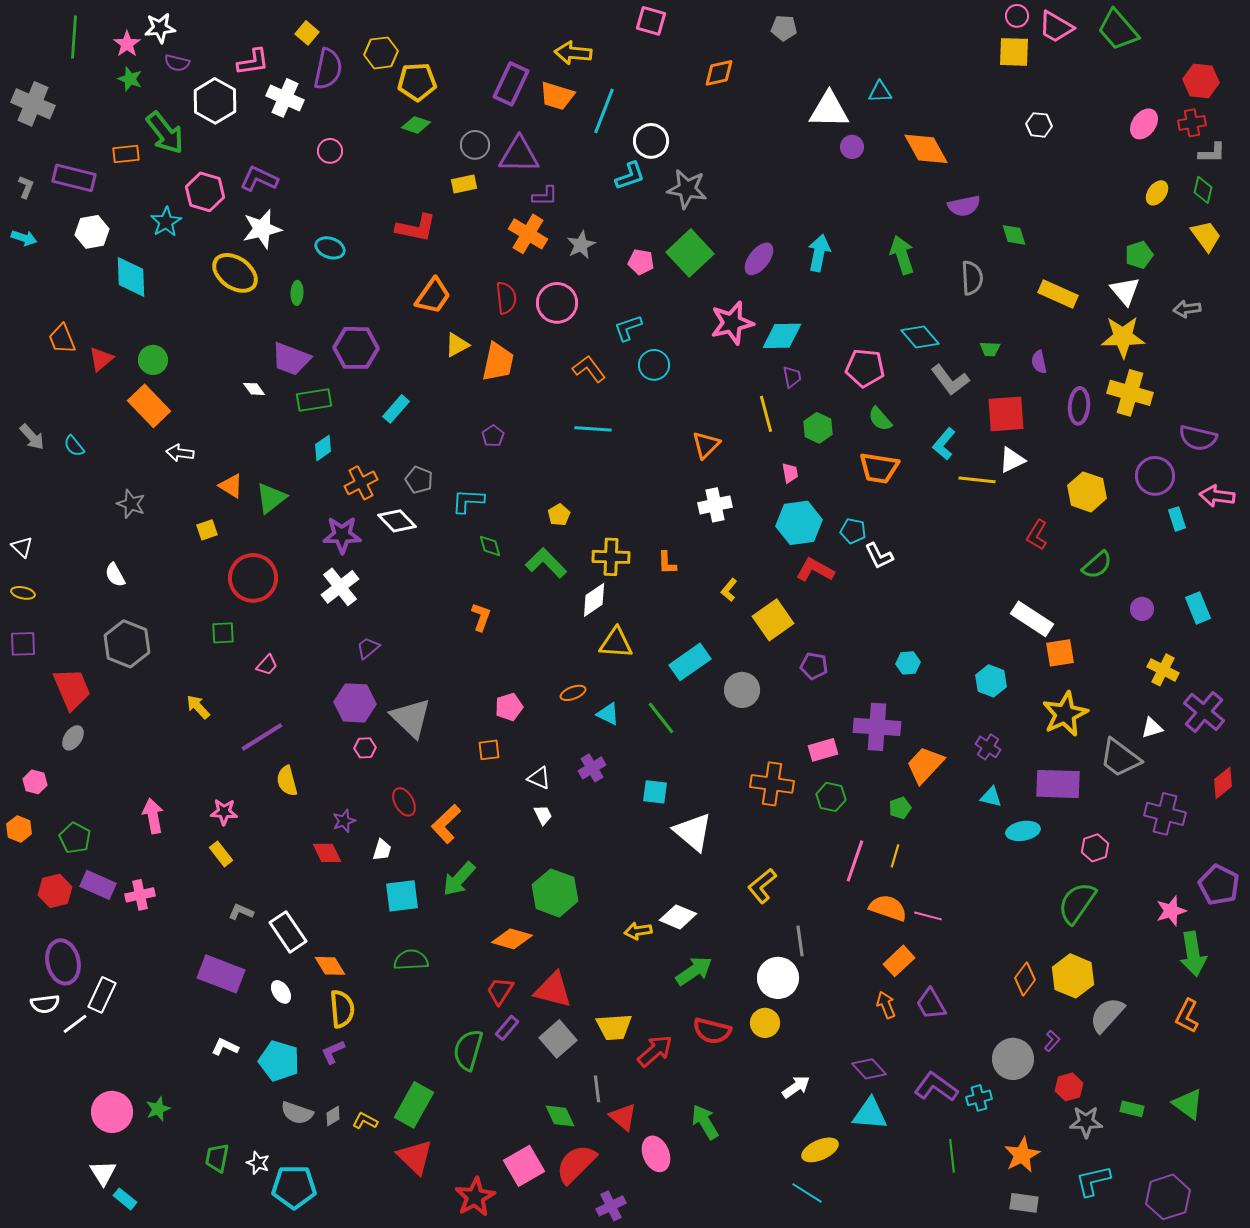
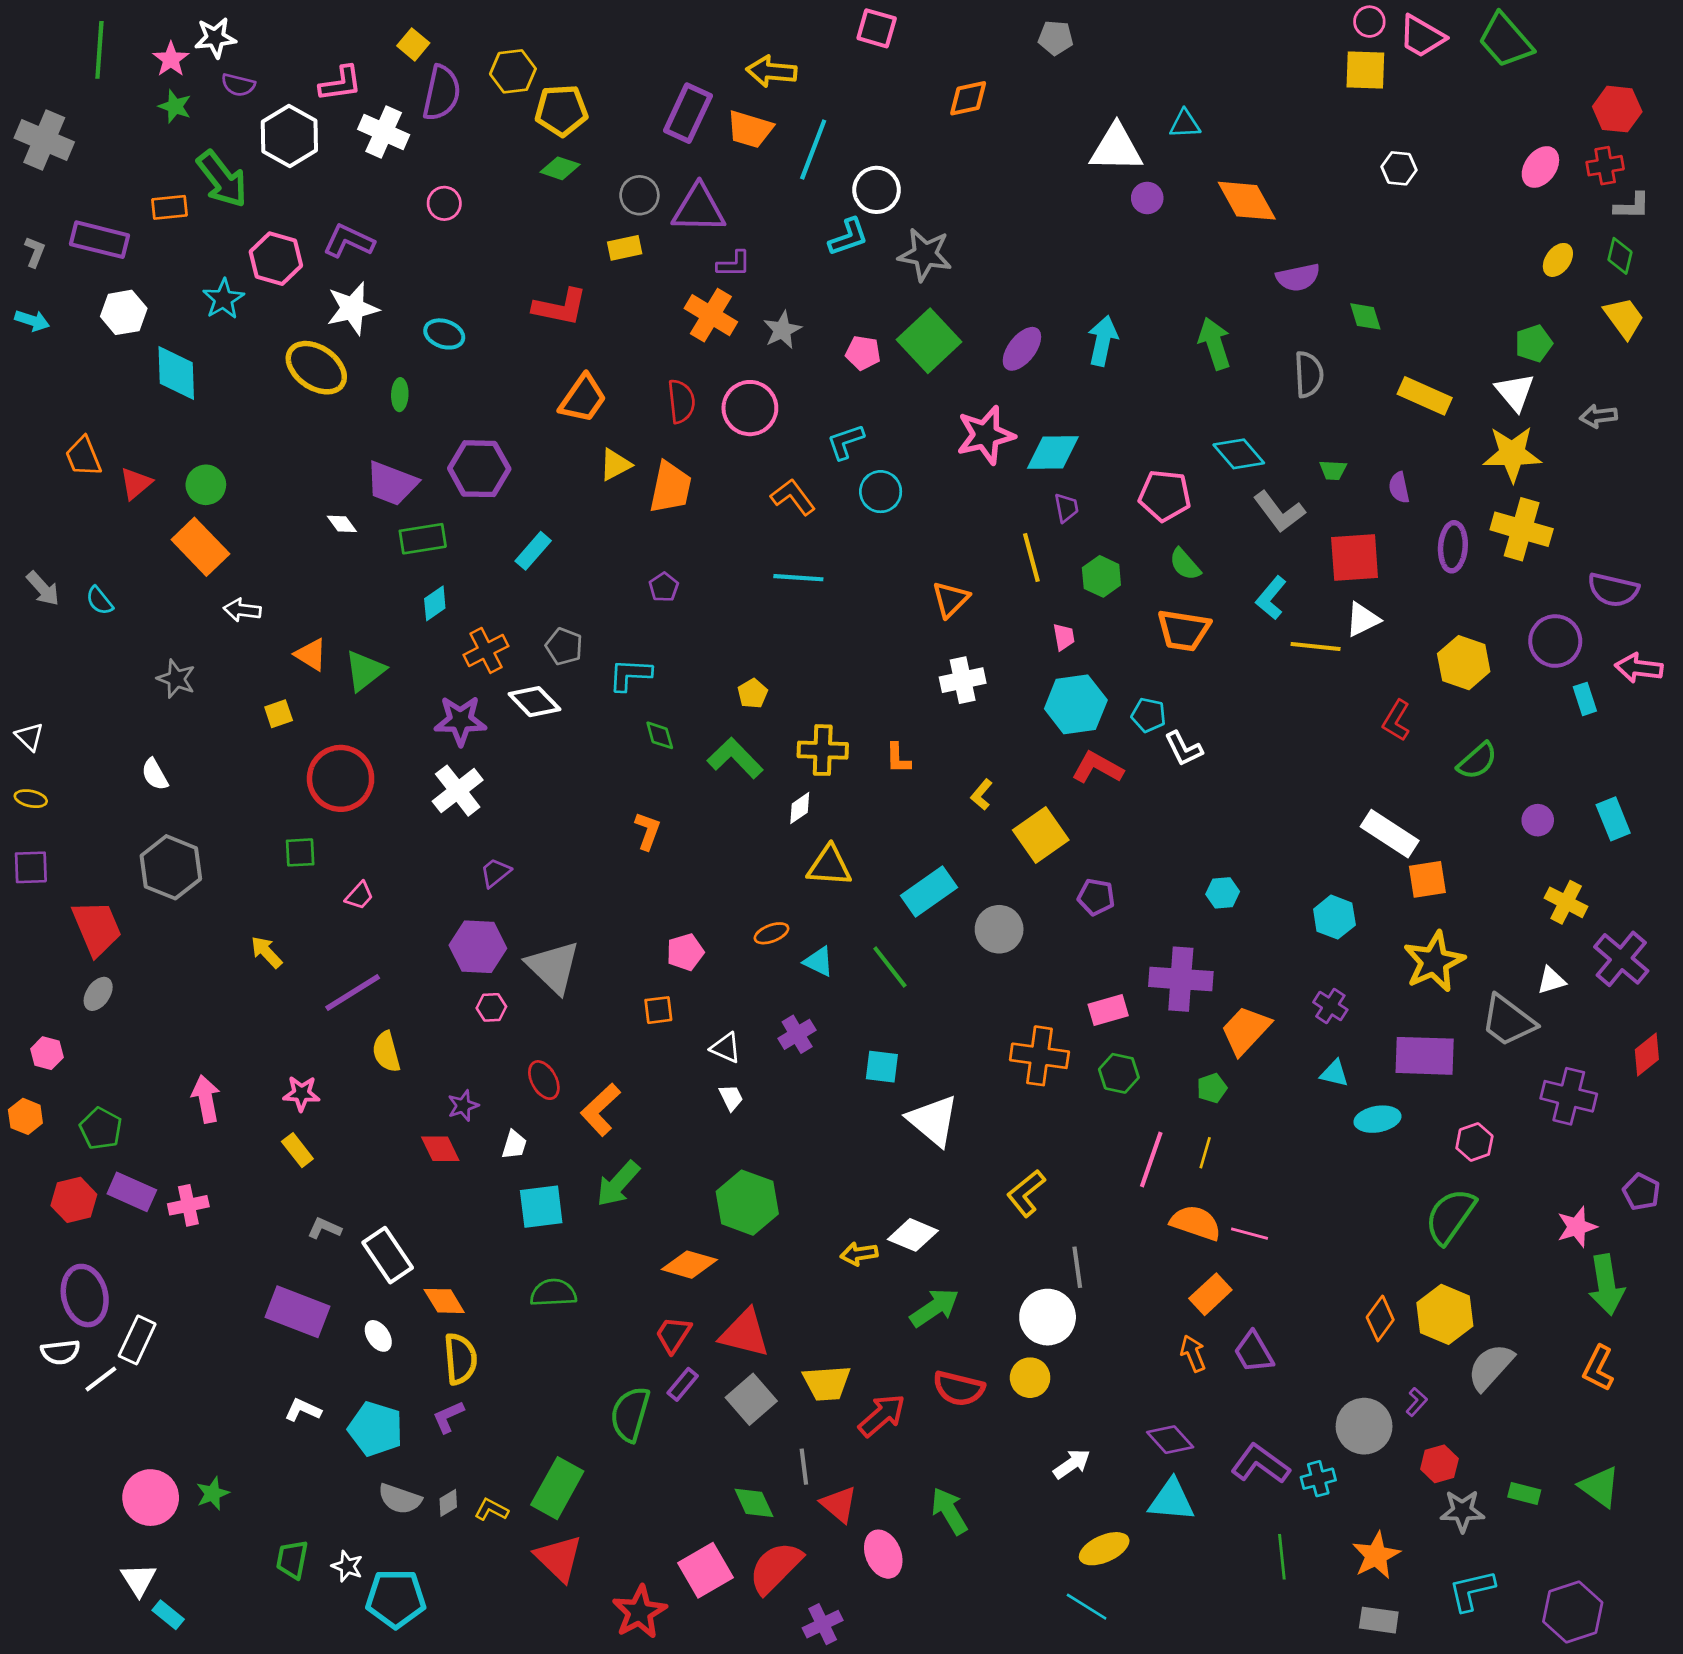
white diamond: (594, 600) -> (800, 808), size x0.7
purple pentagon: (1219, 885) -> (1641, 1192), size x0.7

